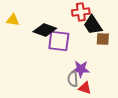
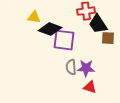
yellow triangle: (13, 20) -> (34, 17), moved
gray semicircle: (73, 79) -> (71, 67), moved

